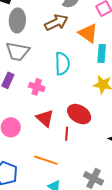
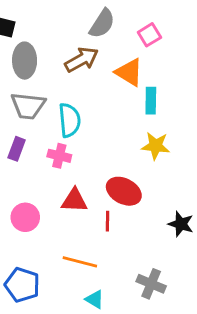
cyan semicircle: (62, 64) -> (70, 120), moved
red triangle: (45, 118) -> (74, 201), turned -36

